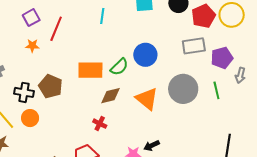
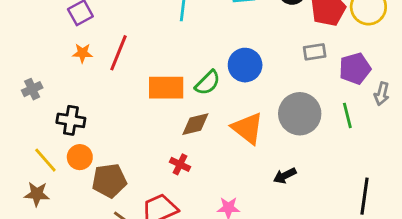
red line: (56, 29) -> (118, 53), moved
gray rectangle: (194, 46) -> (315, 52), size x0.7
brown pentagon: (51, 86) -> (109, 181), moved, turned -30
black arrow: (152, 146) -> (285, 176), moved

